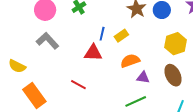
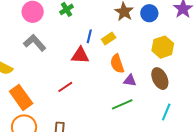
orange semicircle: (130, 61) -> (117, 64), turned -90
red line: (78, 85) -> (65, 87), turned -63

